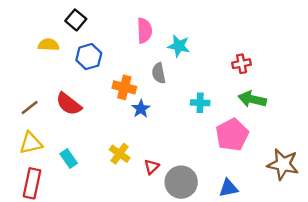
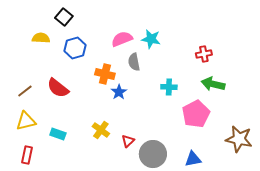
pink semicircle: (144, 31) -> (122, 39), moved, turned -110
cyan rectangle: (69, 158) -> (58, 134), turned -35
red rectangle: (32, 183) -> (27, 155), size x0.7

